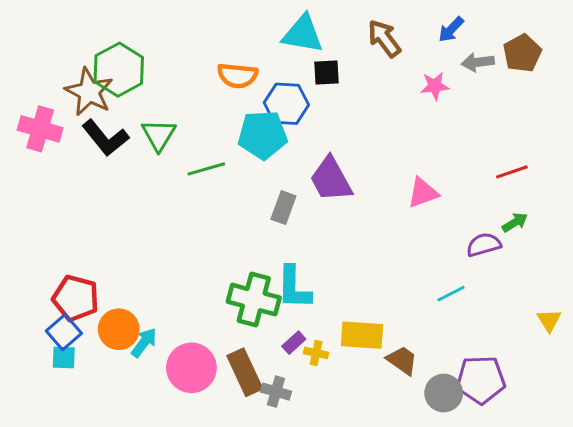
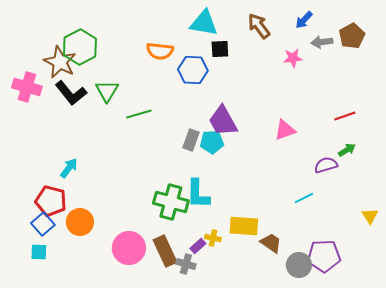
cyan pentagon: (263, 135) -> (212, 142), moved, size x0.7
cyan arrow: (144, 343) -> (69, 168), moved
purple rectangle: (294, 343) -> (198, 246), moved
cyan square: (64, 357) -> (39, 252), moved

